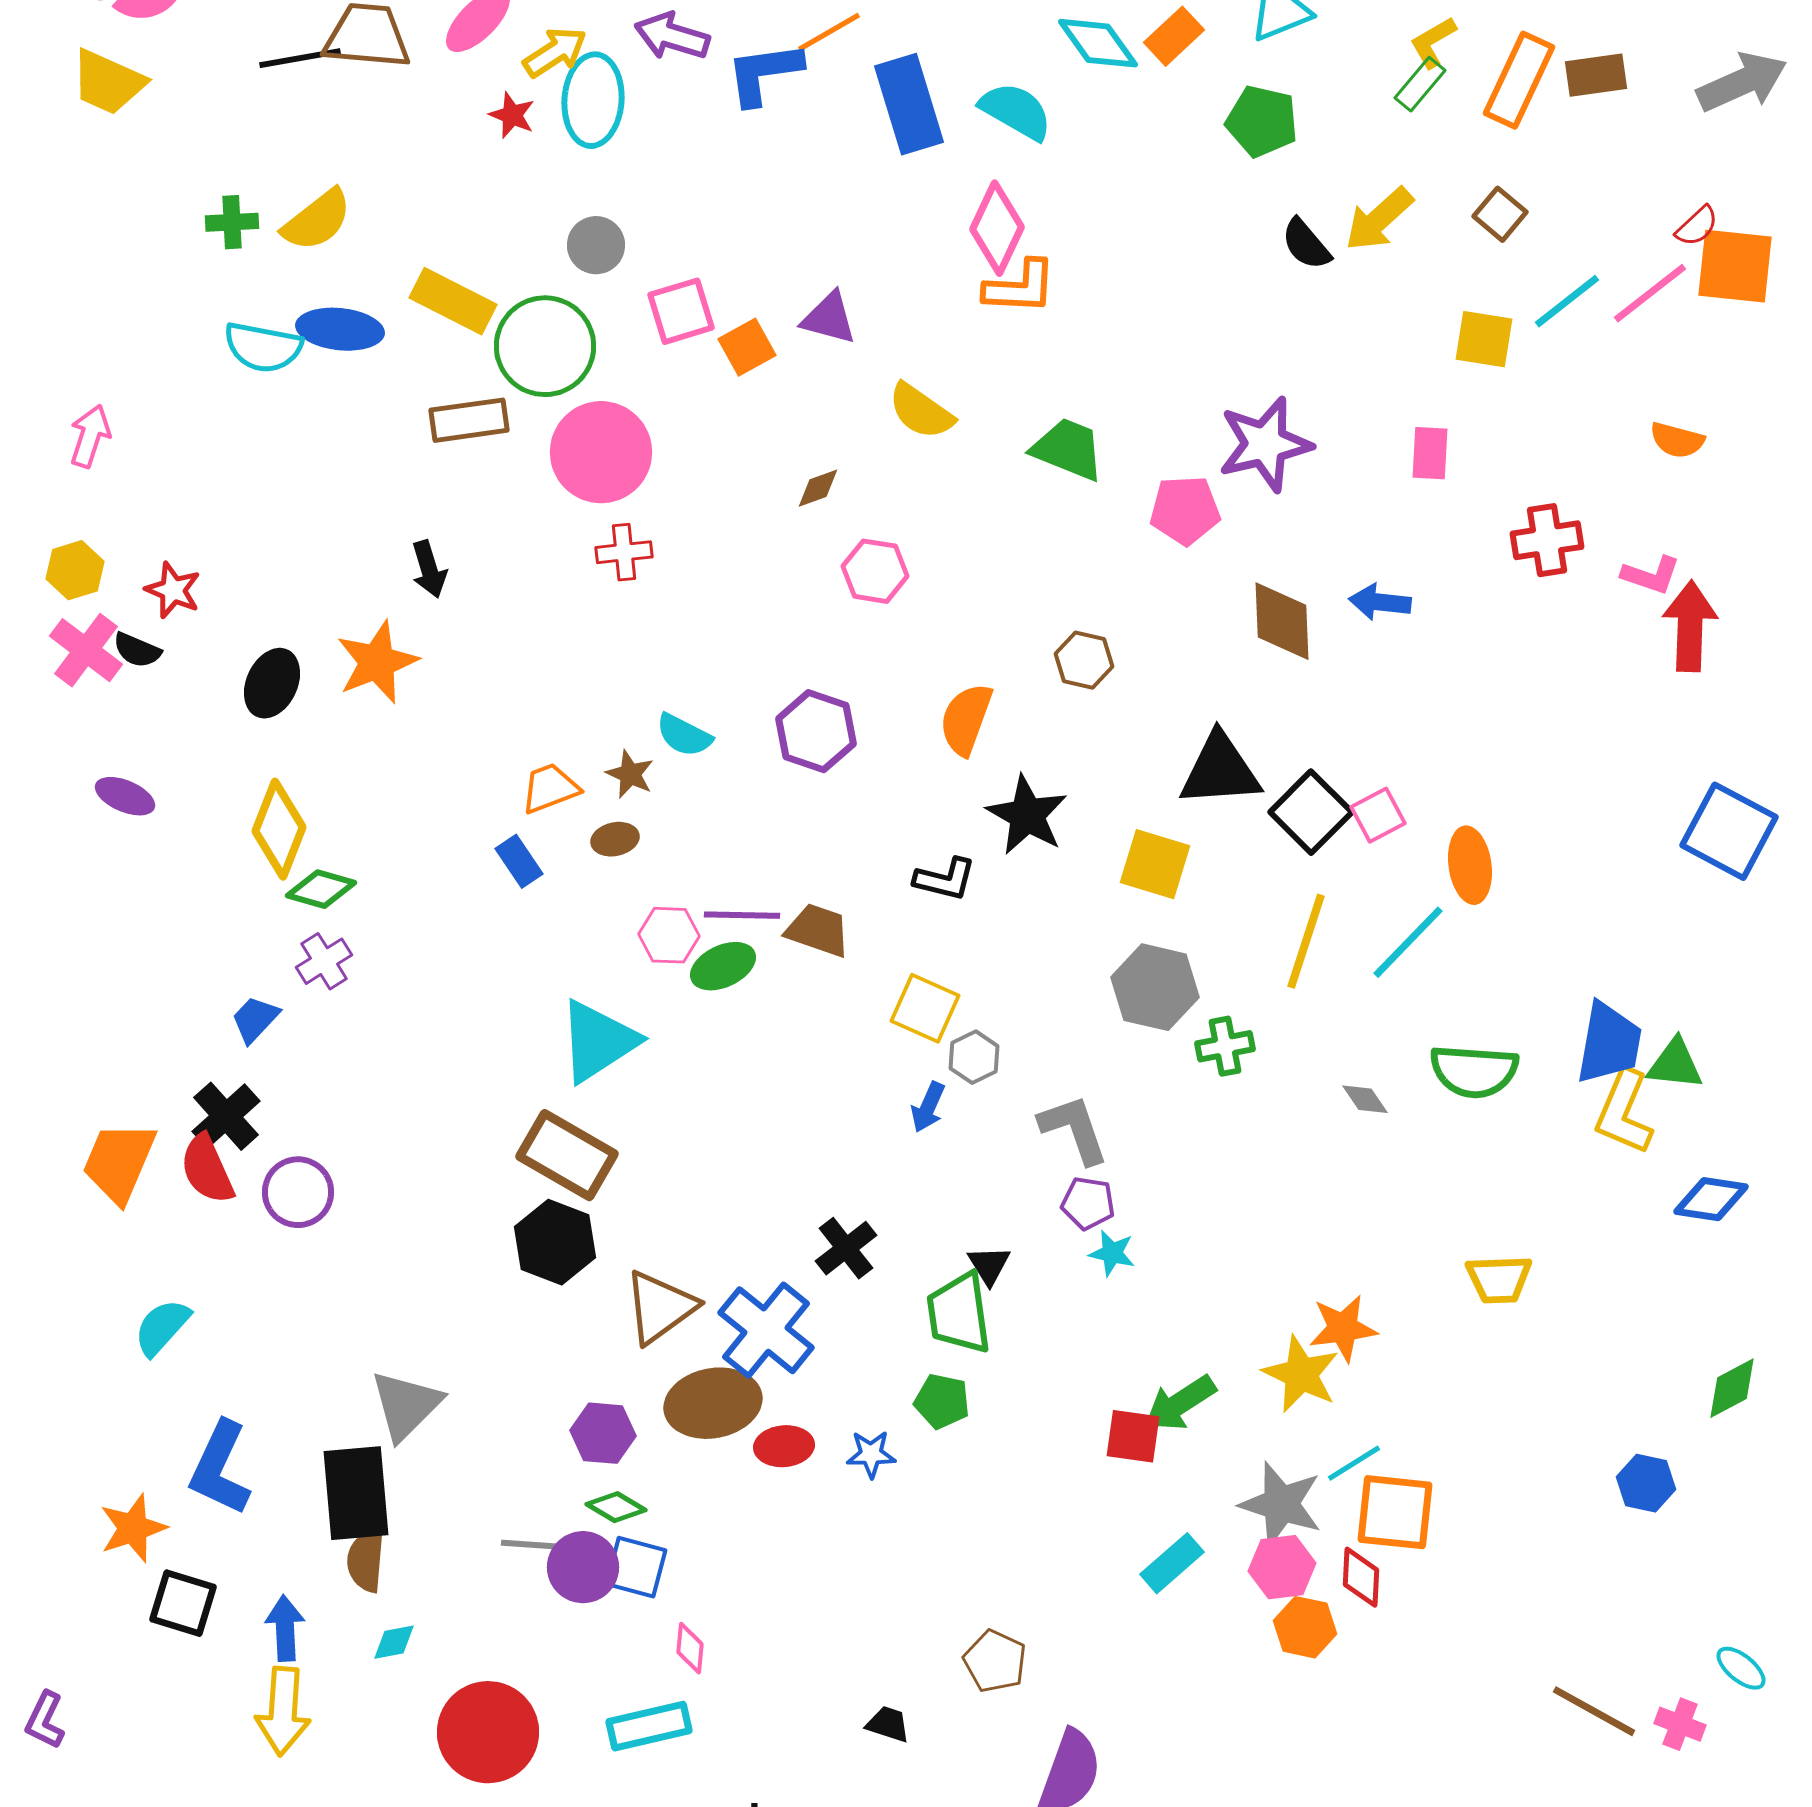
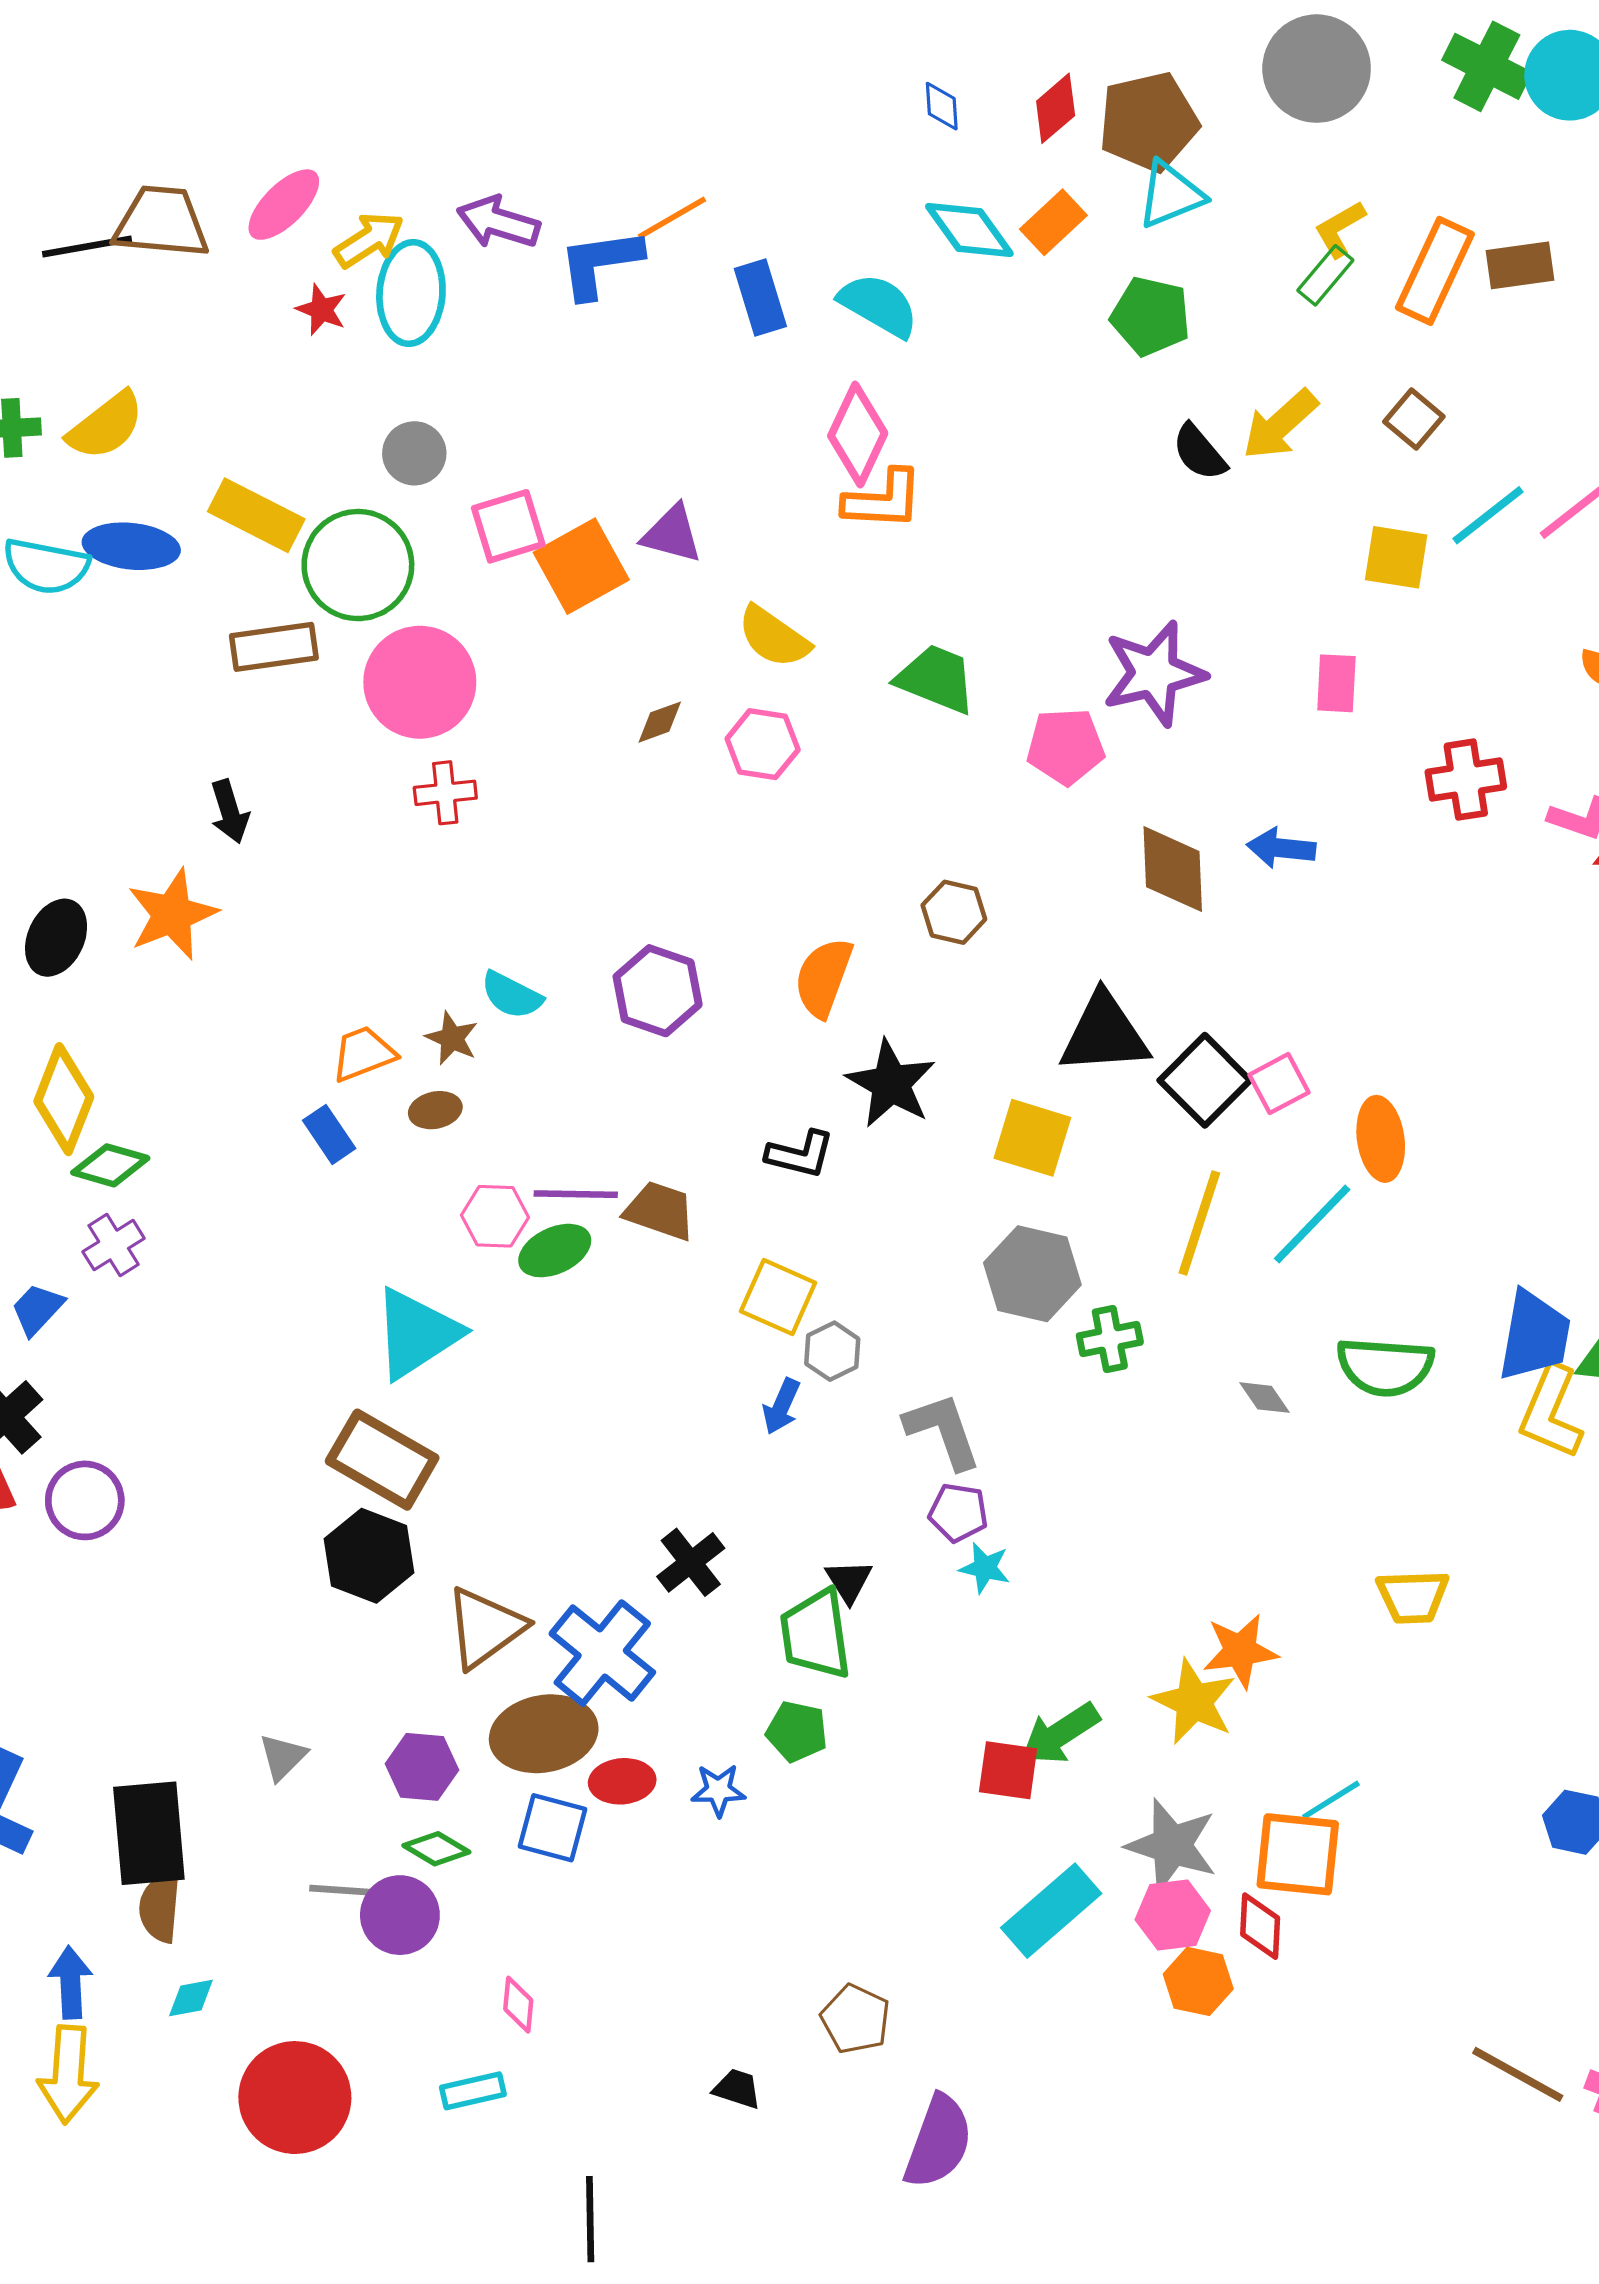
blue rectangle: (909, 104) -> (760, 297), size x0.7
orange square: (747, 347) -> (581, 566), size x1.5
pink hexagon: (875, 571) -> (763, 744), moved
gray triangle: (406, 1405) -> (283, 1757), moved, size x0.6
cyan line: (1354, 1463) -> (1331, 1800), moved
cyan rectangle: (1172, 1563) -> (1051, 1911), size x1.4
blue square: (636, 1567) -> (553, 1828), moved
cyan rectangle: (649, 1726) -> (473, 2091), size x0.7

